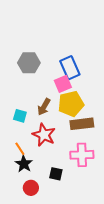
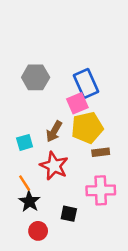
cyan square: (20, 116) -> (25, 142), turned -32
brown rectangle: (82, 124) -> (101, 152), size x0.6

